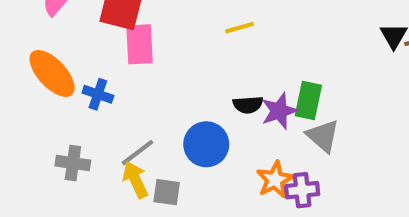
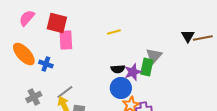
gray triangle: (323, 136) -> (154, 56), moved, turned 30
blue circle: (206, 144) -> (121, 88), moved
gray cross: (73, 163) -> (34, 97), turned -35

